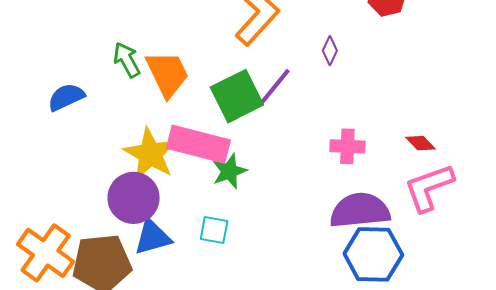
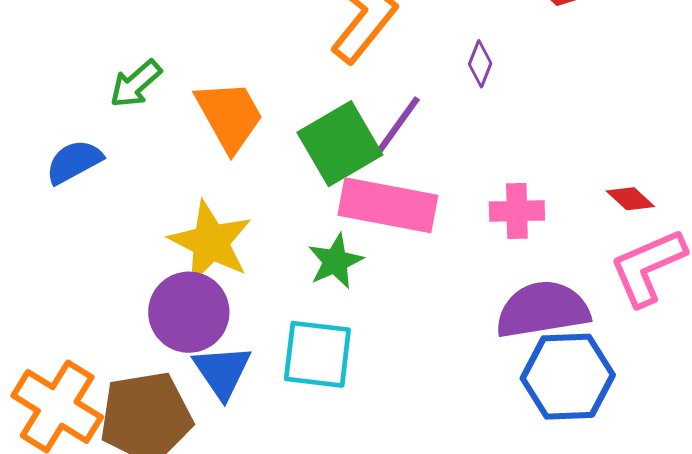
green arrow: (127, 60) -> (136, 84), moved, turned -99
pink rectangle: (198, 144) -> (388, 205), moved
cyan square: (214, 230) -> (317, 354), size x1.6
blue triangle: (153, 237) -> (222, 371), turned -45

